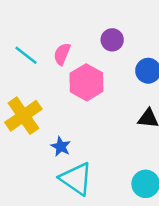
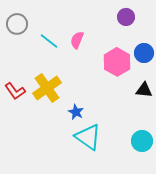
purple circle: (112, 40) -> (126, 17), moved
pink hexagon: (86, 82) -> (117, 62), moved

